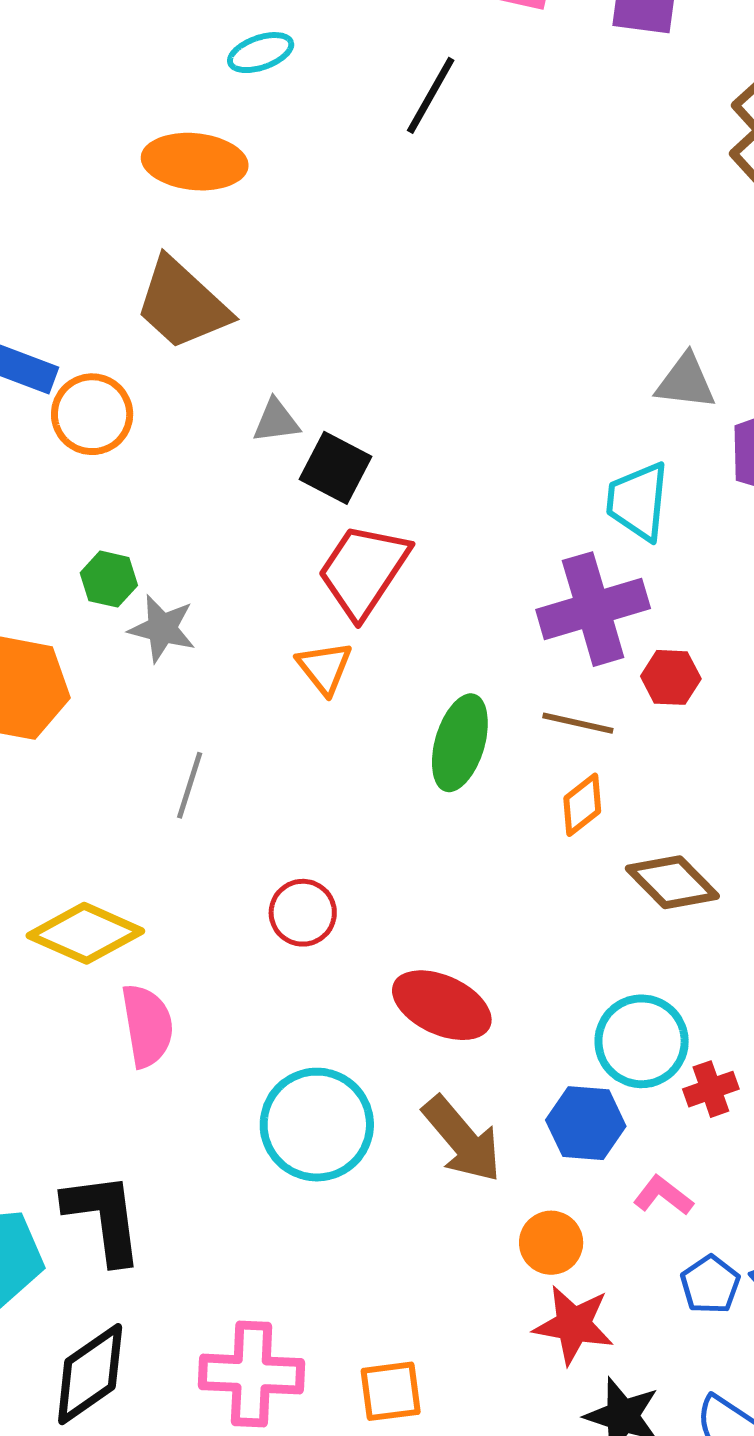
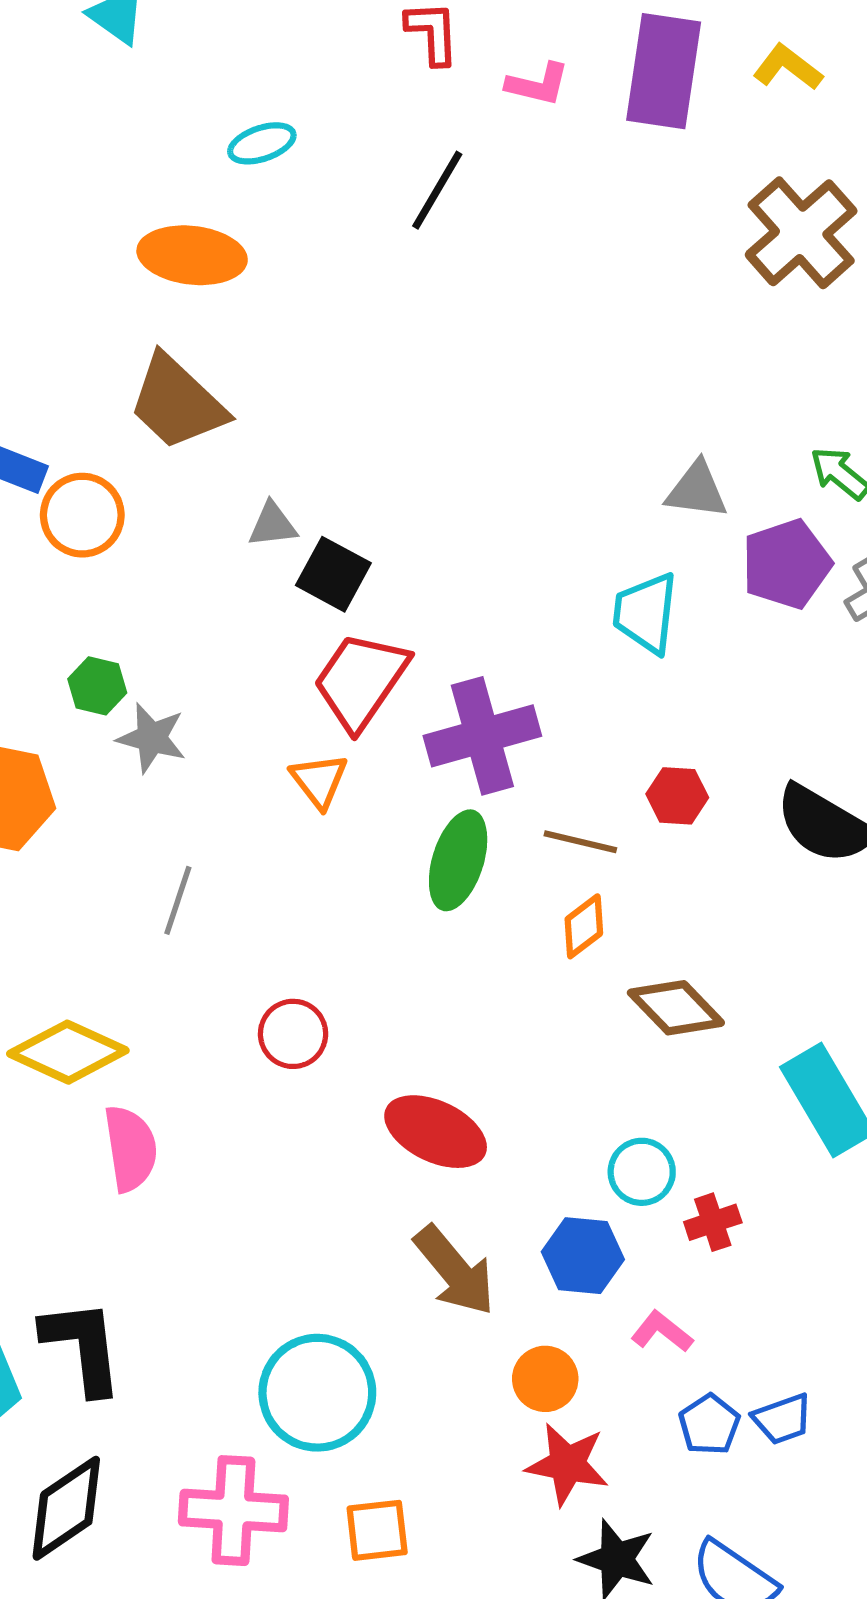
purple cross: (593, 609) -> (482, 736), moved
cyan circle: (642, 1041) -> (642, 1172), size x0.7
cyan circle: (317, 1125) -> (317, 1393), moved

